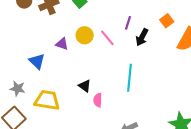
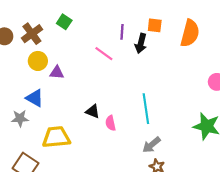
orange square: (167, 21) -> (155, 25), moved, turned -32
yellow circle: (85, 35) -> (38, 61), moved
cyan line: (130, 78) -> (146, 109), moved
gray star: (18, 89) -> (20, 118), moved

